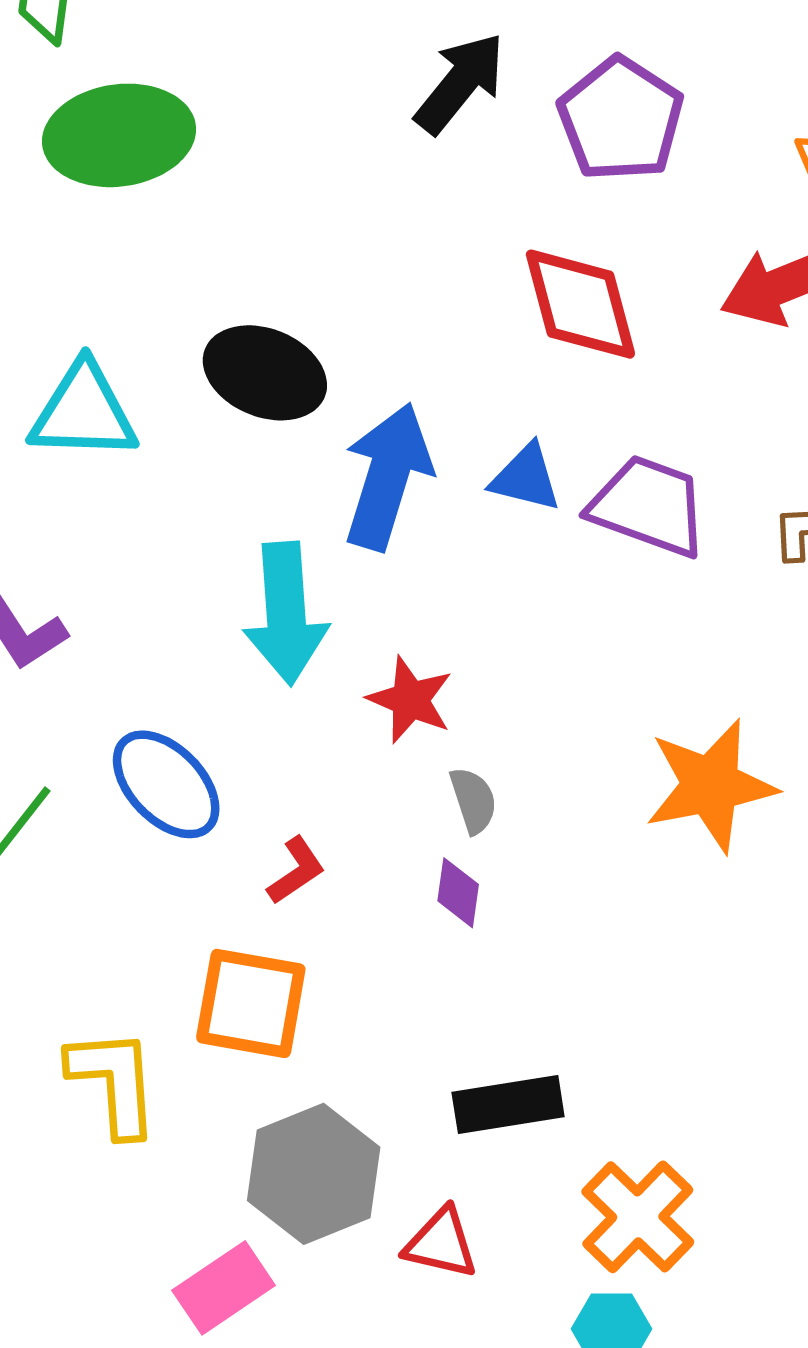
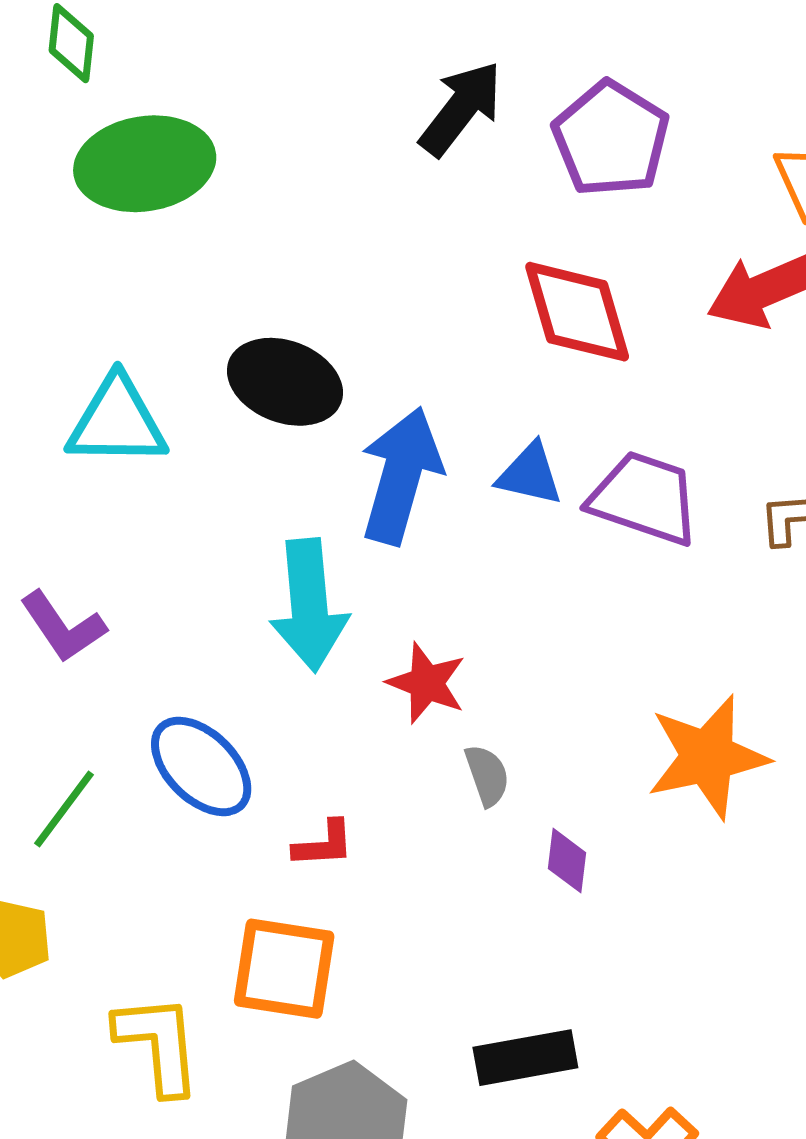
red L-shape: (296, 871) -> (324, 844), turned 32
purple diamond: (458, 893) -> (567, 861), moved

